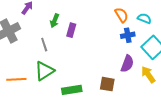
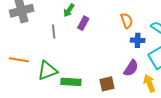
orange semicircle: (121, 15) -> (127, 21), moved
green triangle: (44, 71) -> (47, 70), moved
brown square: (107, 84) -> (107, 84), turned -35

